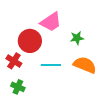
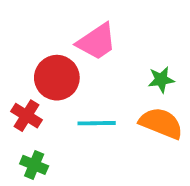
green star: (77, 38) -> (161, 80), moved

